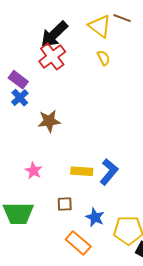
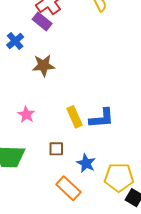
purple rectangle: (18, 80) -> (42, 21), moved
yellow rectangle: (82, 171) -> (74, 117), turned 60
blue L-shape: (109, 172) -> (102, 118), turned 44

